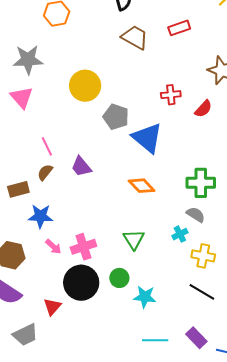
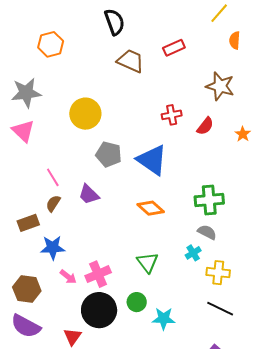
gray pentagon: (116, 117) -> (109, 154), moved

